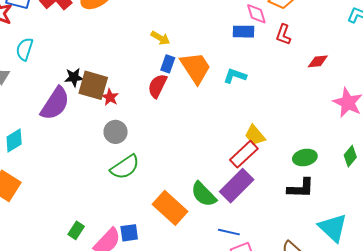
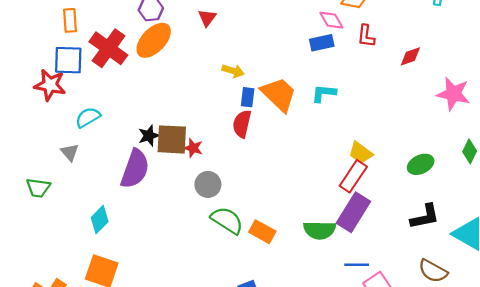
cyan semicircle: (25, 49) -> (88, 117), turned 55
green semicircle: (125, 167) -> (227, 220), turned -100
black L-shape: (301, 188) -> (425, 217), moved
green semicircle: (204, 194) -> (320, 230), turned -32
orange rectangle: (170, 208) -> (262, 232), moved, size x0.7

